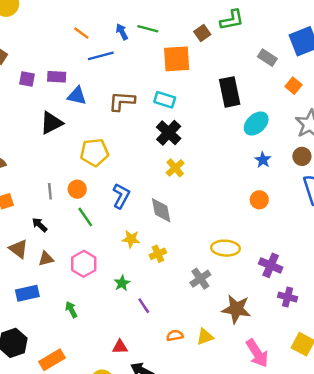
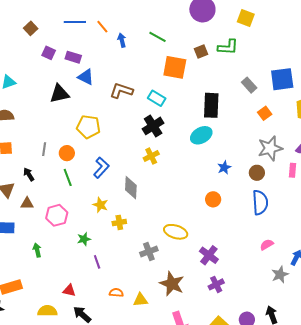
blue arrow: (122, 32) -> (122, 40), moved
blue line: (101, 56) -> (75, 22), moved
cyan ellipse: (256, 124) -> (201, 135), moved
purple cross: (288, 297) -> (216, 284), turned 35

